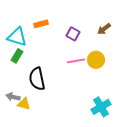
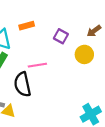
yellow circle: (96, 60) -> (84, 54), moved
pink line: (76, 61) -> (37, 65), moved

